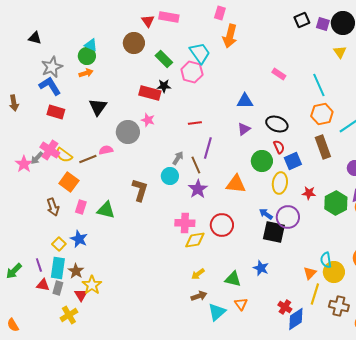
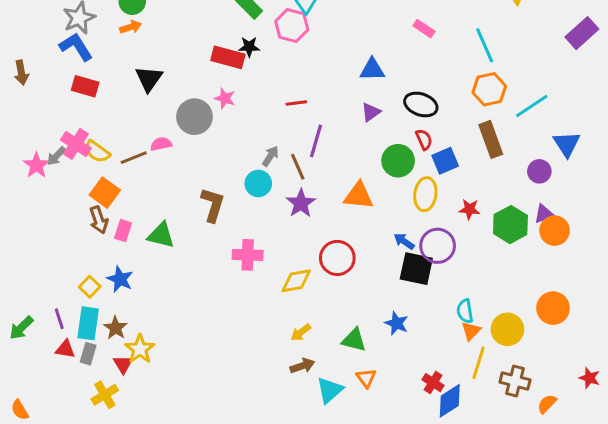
brown arrow: (53, 207) -> (99, 220), moved
pink cross: (185, 223) -> (248, 255), moved
cyan semicircle: (326, 260) -> (465, 311), moved

